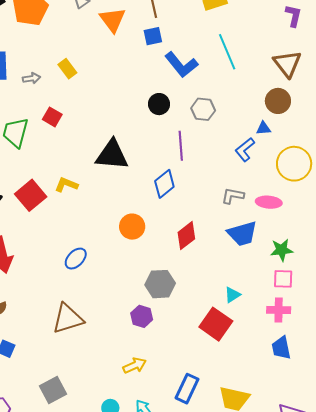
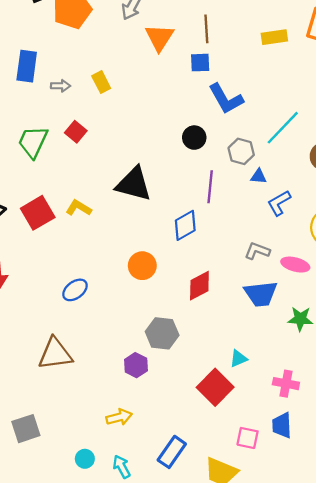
cyan line: (227, 52) -> (283, 128), moved, turned 57
blue triangle: (263, 128) -> (259, 176), moved
pink square: (283, 279) -> (248, 438), moved

